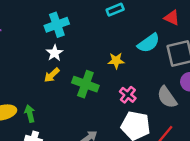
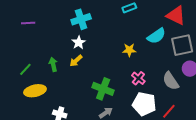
red triangle: (172, 18) -> (176, 15), size x1.5
green cross: (85, 84) -> (103, 89), moved
green arrow: (30, 114) -> (53, 64), moved

